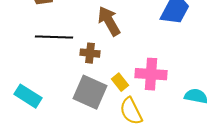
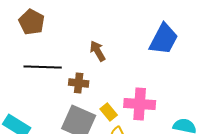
brown arrow: (109, 21) -> (98, 51), size x0.7

